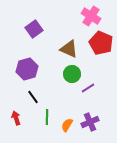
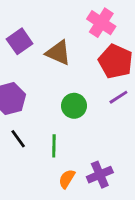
brown triangle: (69, 49) -> (58, 53), moved
purple line: (88, 88) -> (118, 97), moved
green line: (47, 117) -> (54, 146), moved

